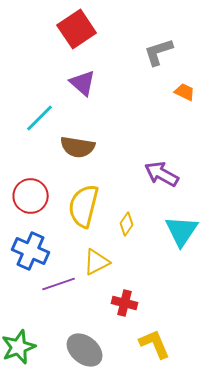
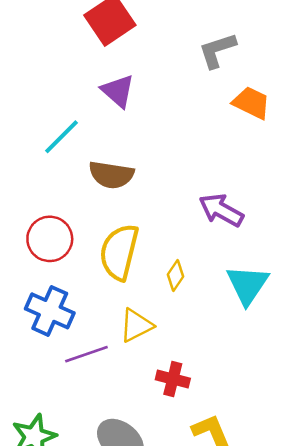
orange trapezoid: (185, 92) -> (251, 103), size x1.4

